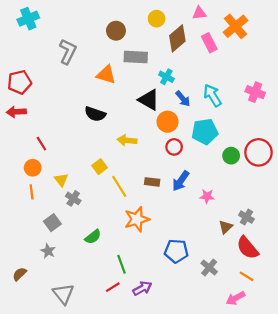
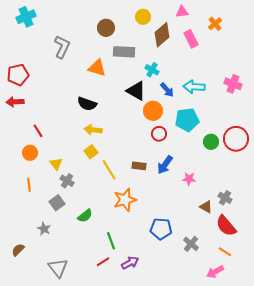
orange cross: (235, 26) -> (215, 24), size x0.6
cyan arrow: (212, 95) -> (194, 87), turned -55
yellow arrow: (127, 140) -> (93, 130), moved
orange line: (32, 192) -> (29, 185), moved
gray square: (52, 223) -> (57, 203), moved
brown triangle: (226, 227) -> (206, 207), turned -48

